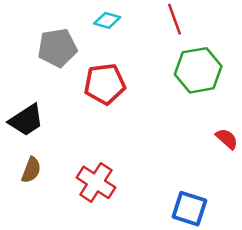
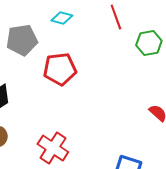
green hexagon: (198, 70) -> (149, 43), moved, size x0.7

